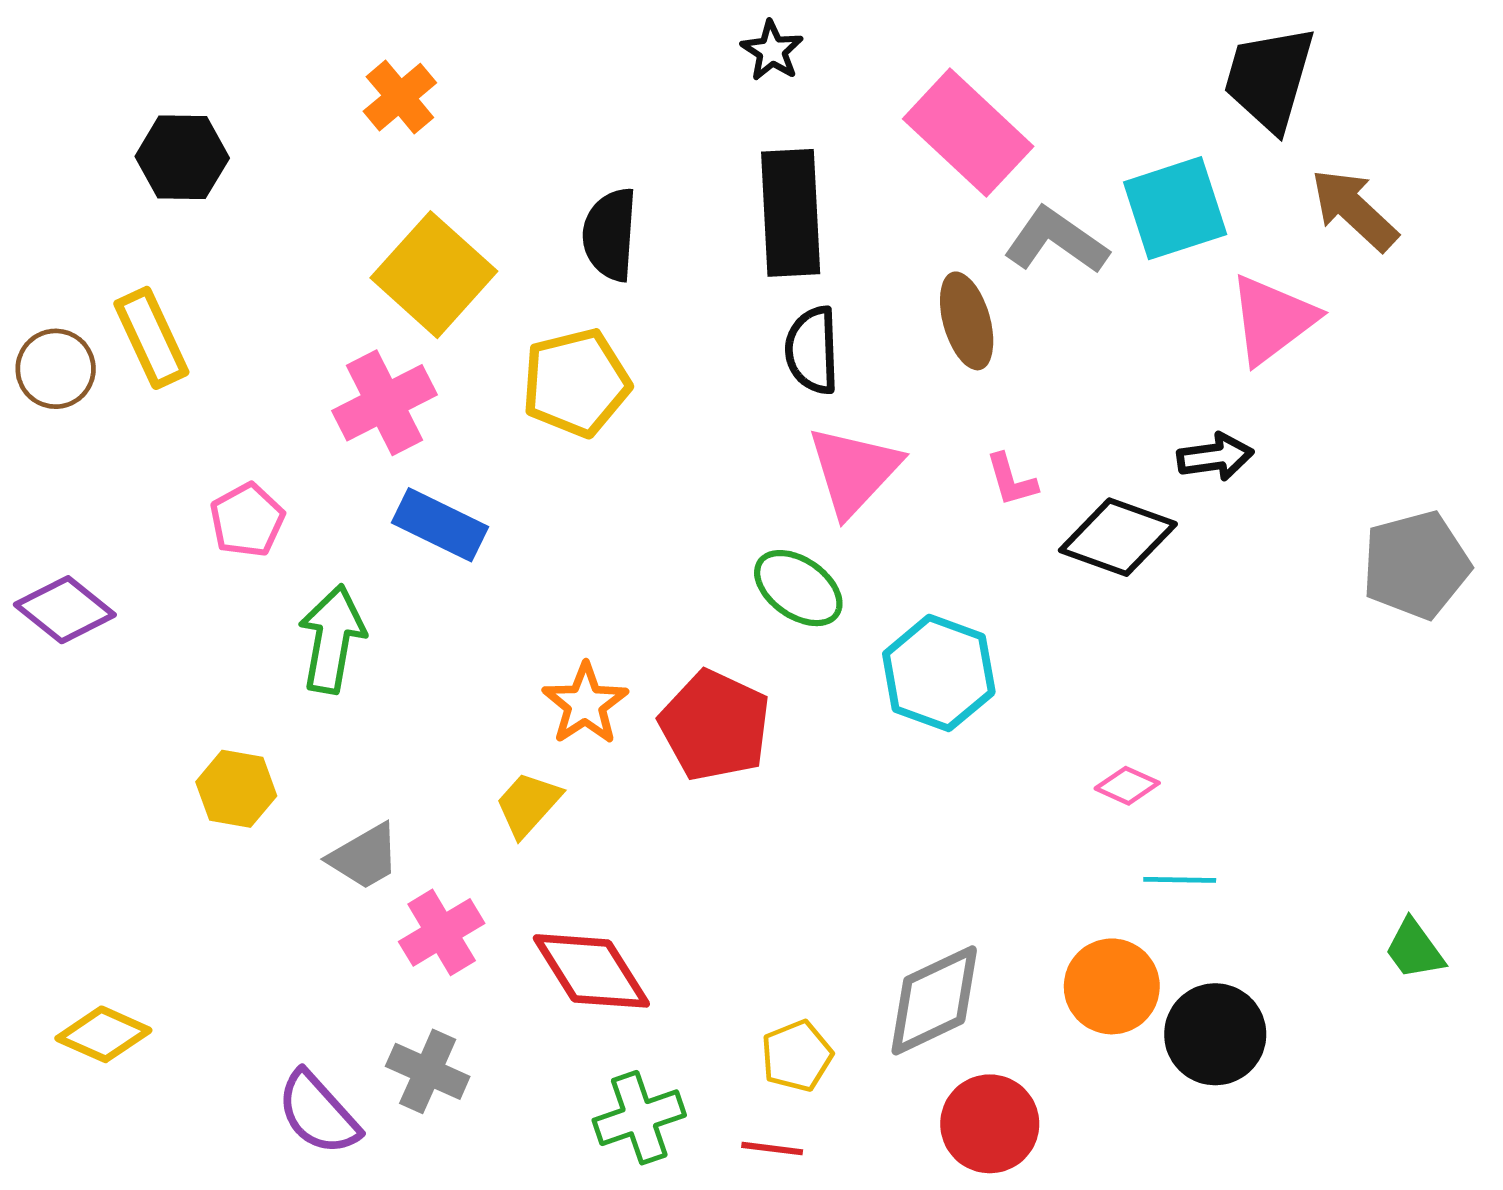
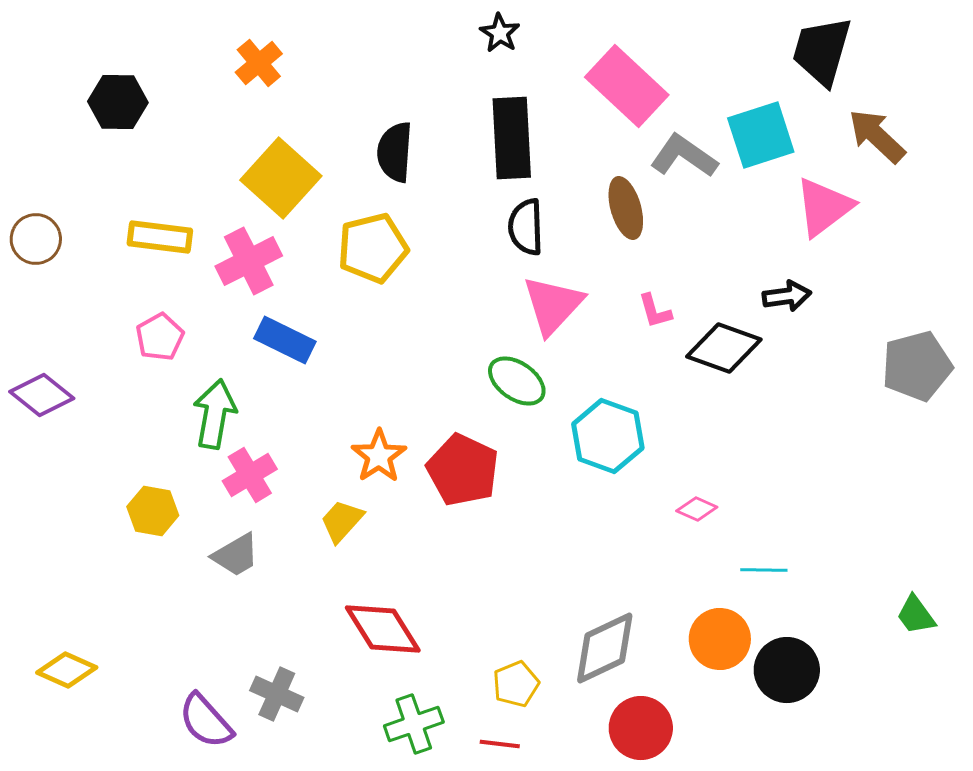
yellow rectangle: (151, 338) -> (160, 237), moved, turned -58
pink diamond: (1127, 786) -> (697, 509), moved
pink cross: (442, 932) -> (250, 475), moved

